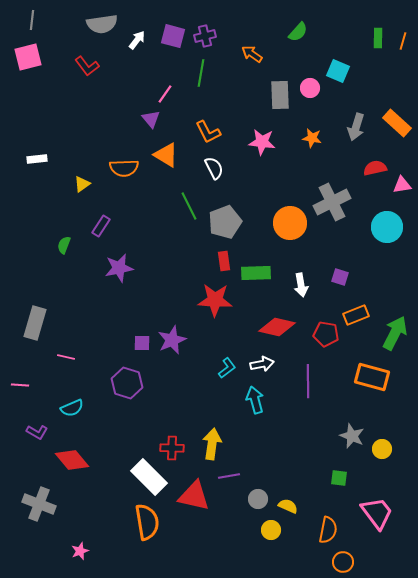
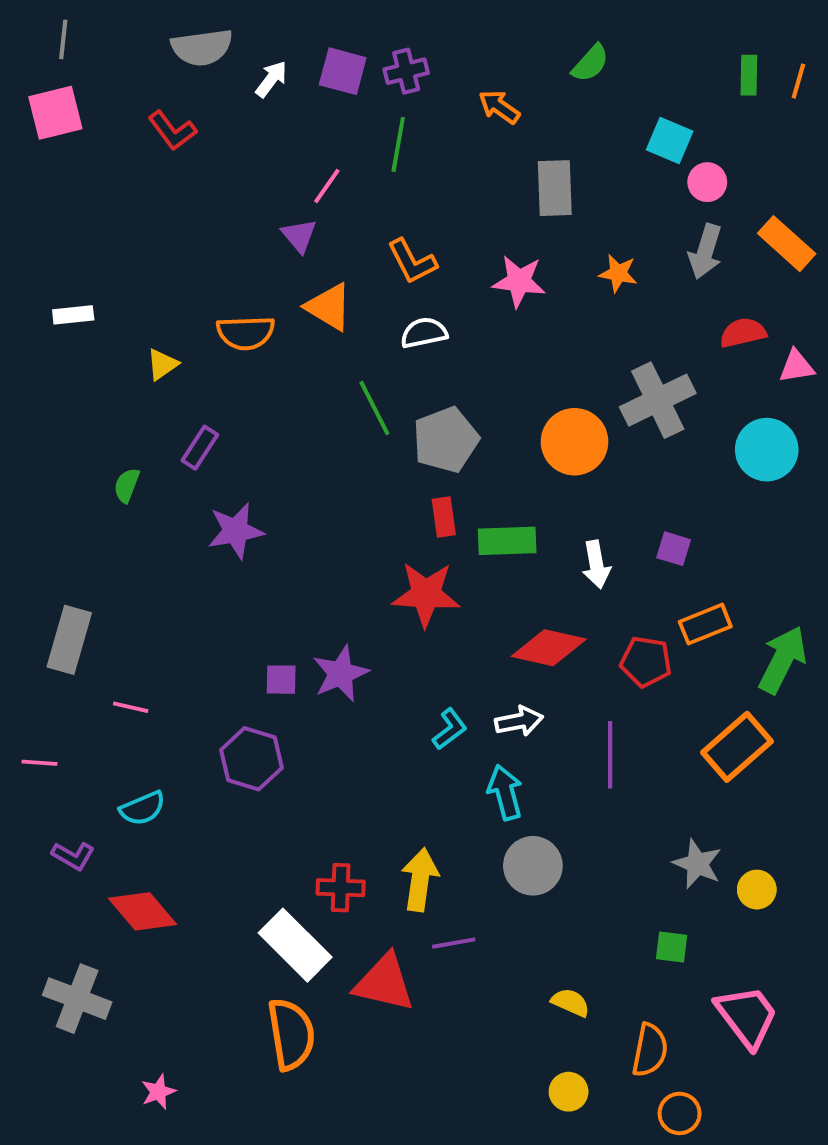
pink circle: (310, 88) -> (707, 182), moved
white semicircle: (214, 168) -> (424, 333), turned -75
orange rectangle: (372, 377) -> (737, 747), turned -56
gray circle: (258, 499) -> (533, 866), moved, size x1.5
yellow circle: (271, 530) -> (569, 1092), moved

